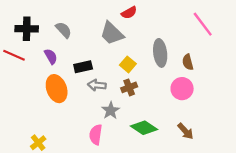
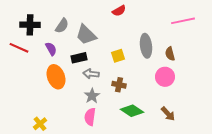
pink line: (203, 24) -> (183, 21), turned -65
gray semicircle: (63, 30) -> (62, 26), turned 77
gray trapezoid: (112, 33) -> (86, 35), moved
yellow square: (128, 64) -> (118, 56), turned 32
brown cross: (129, 87) -> (119, 85), moved, turned 32
gray star: (111, 110) -> (92, 96), moved

